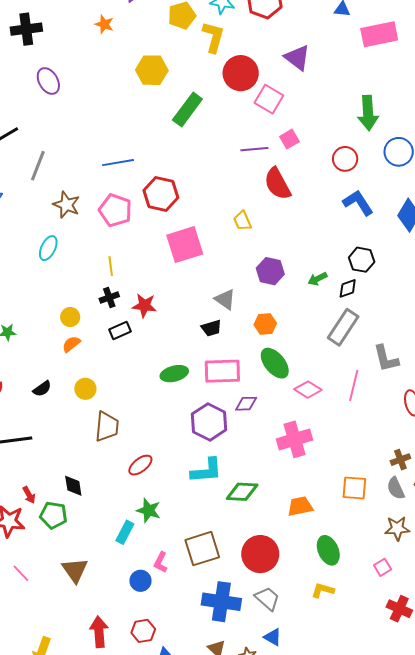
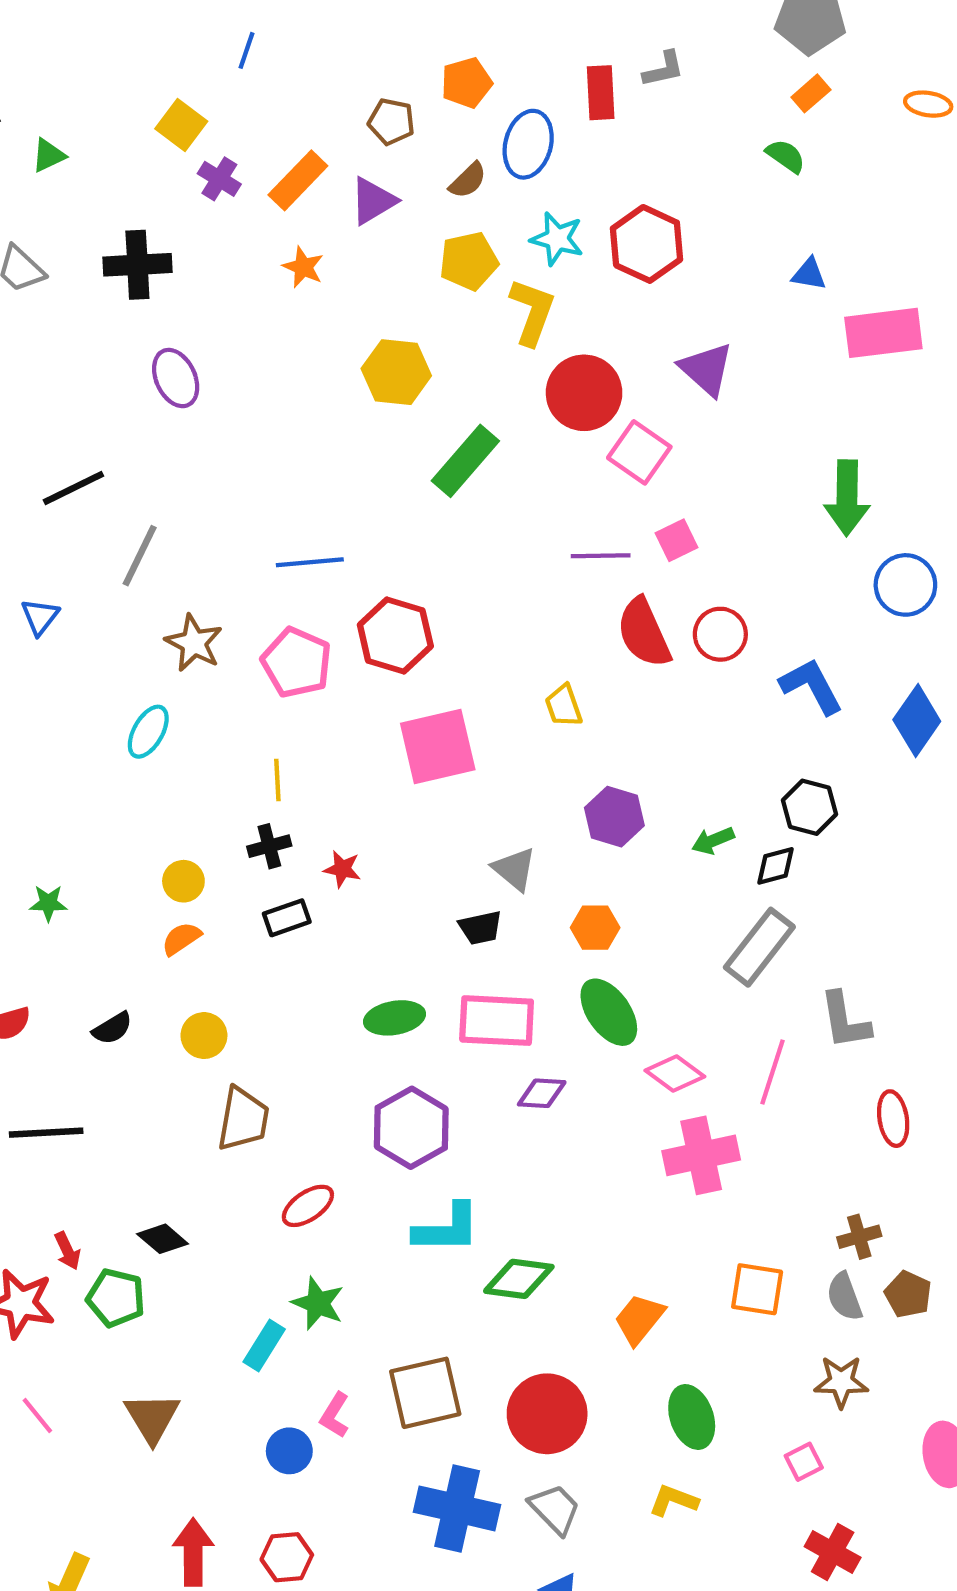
red circle: (345, 159) -> (720, 634), moved
red star: (144, 306) -> (342, 869), size x0.7
purple hexagon: (209, 422) -> (411, 1128), moved
pink cross: (294, 439) -> (701, 1155), moved
black diamond: (73, 486) -> (163, 1239), turned -45
orange trapezoid: (300, 506) -> (639, 1319), turned -44

